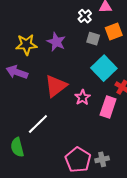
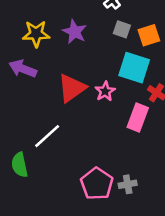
orange square: (114, 32) -> (149, 35), moved
cyan square: (104, 68) -> (134, 68), turned -30
pink star: (82, 97) -> (105, 91), moved

